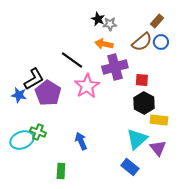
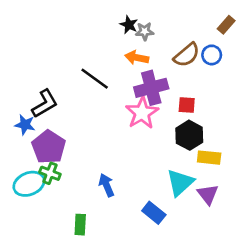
brown rectangle: (157, 21) -> (226, 25), moved
pink star: (87, 86) -> (142, 113), moved
purple pentagon: (48, 93) -> (49, 147), moved
blue rectangle: (130, 167) -> (154, 213), moved

